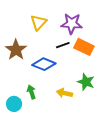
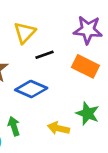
purple star: (72, 24) -> (88, 30), moved
black line: (63, 45) -> (44, 55), moved

